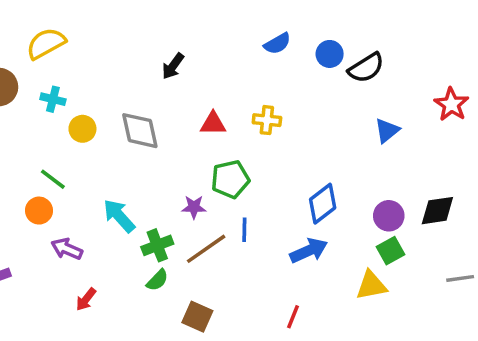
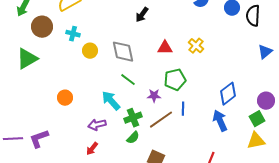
black semicircle: (366, 68) -> (253, 16), turned 125
yellow cross: (267, 120) -> (196, 46), turned 35
green line: (53, 179) -> (128, 80), moved
purple arrow: (67, 249) -> (97, 125), moved, turned -36
blue arrow: (309, 251) -> (220, 121), turned -90
green square: (390, 251) -> (257, 119), moved

